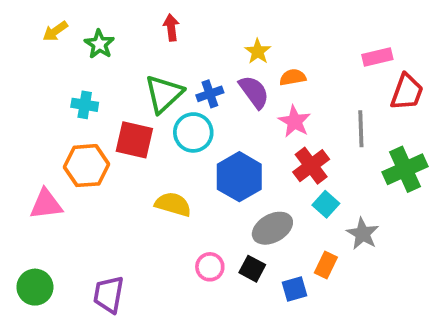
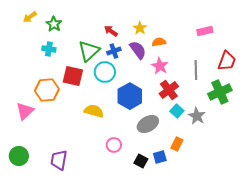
red arrow: (171, 28) -> (111, 31), moved, turned -48
red trapezoid: (407, 92) -> (227, 61), moved
cyan cross: (85, 105) -> (49, 49), moved
pink triangle: (46, 204) -> (25, 111), turned -36
gray star: (363, 234) -> (197, 116), moved
black square: (252, 269) -> (141, 161), moved

